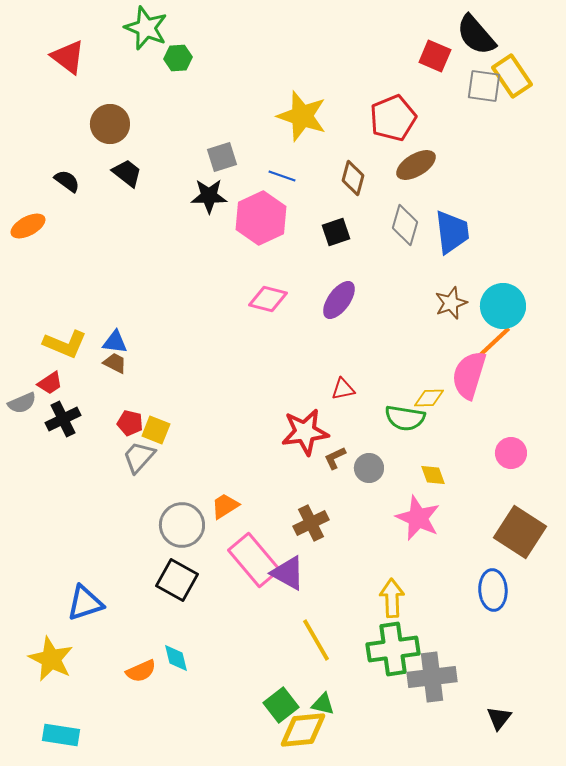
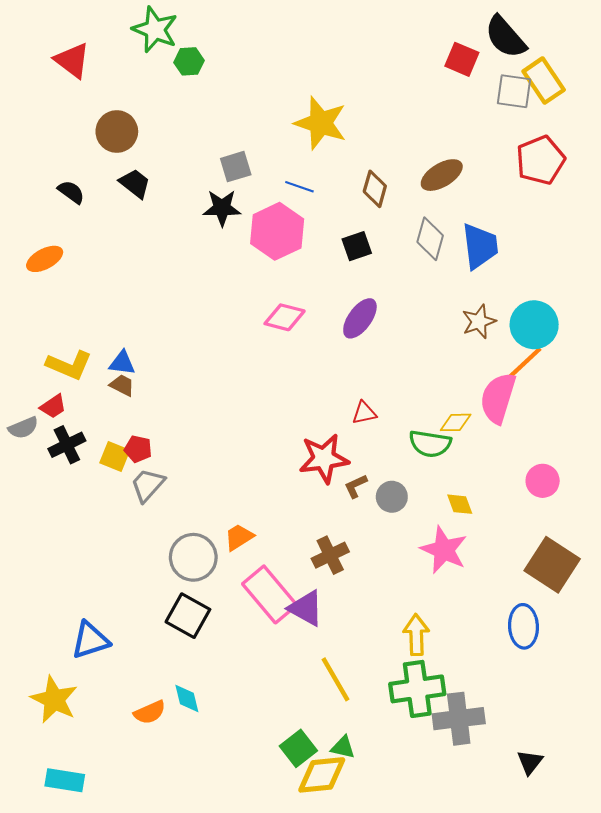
red pentagon: (393, 118) -> (540, 160), moved
orange ellipse: (28, 226) -> (45, 259), moved
yellow square: (156, 430) -> (115, 456), moved

